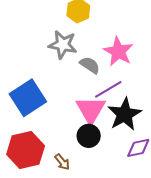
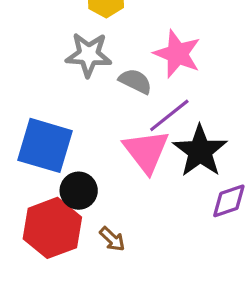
blue square: (28, 98) -> (45, 145), turned -33
black circle: (89, 136) -> (79, 191), moved

